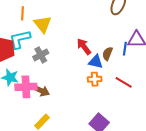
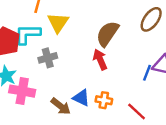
brown semicircle: (108, 54) -> (107, 34), moved, size x1.6
blue triangle: (96, 62) -> (81, 98), moved
brown arrow: (41, 90) -> (61, 106), moved

